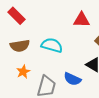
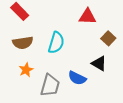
cyan semicircle: (52, 45) -> (56, 43), turned 90

